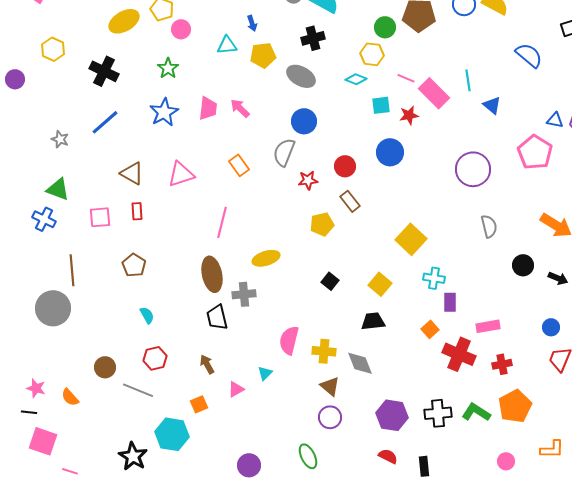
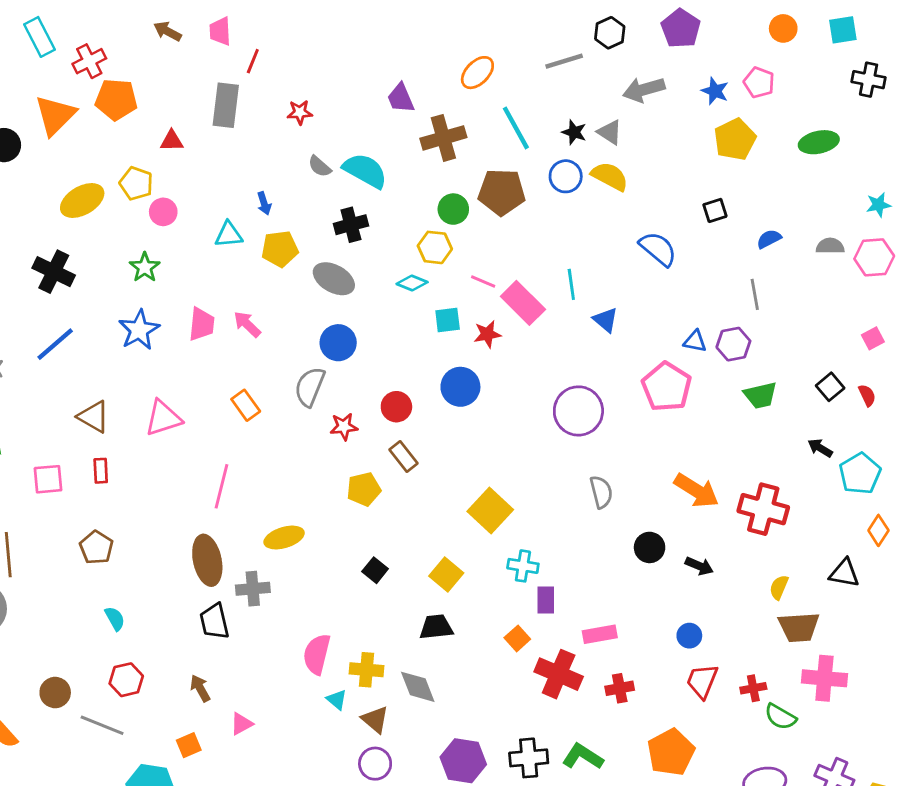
cyan triangle: (265, 373) -> (337, 700), moved, turned -35
orange pentagon: (515, 406) -> (671, 752), moved

